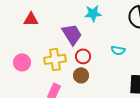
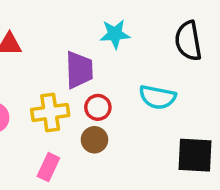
purple trapezoid: (72, 34) -> (79, 70), turned 30
cyan semicircle: (118, 50) -> (158, 97), size x1.5

